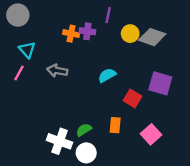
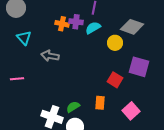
yellow circle: (130, 34) -> (115, 43), moved
pink line: (19, 73) -> (17, 79), moved, turned 56
cyan semicircle: (107, 75) -> (93, 28), moved

